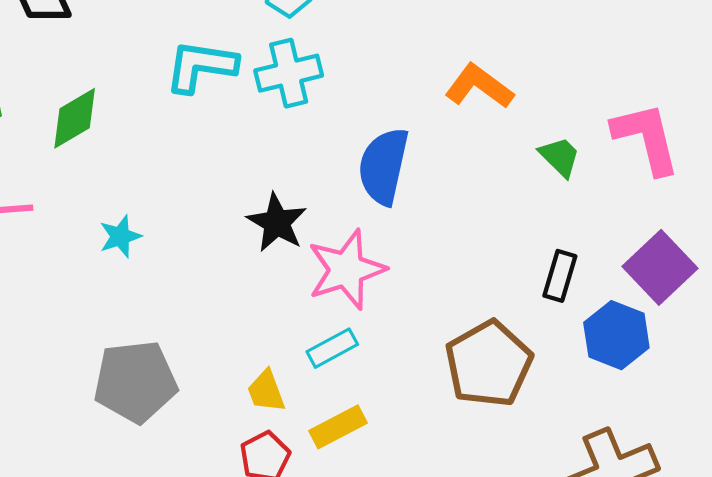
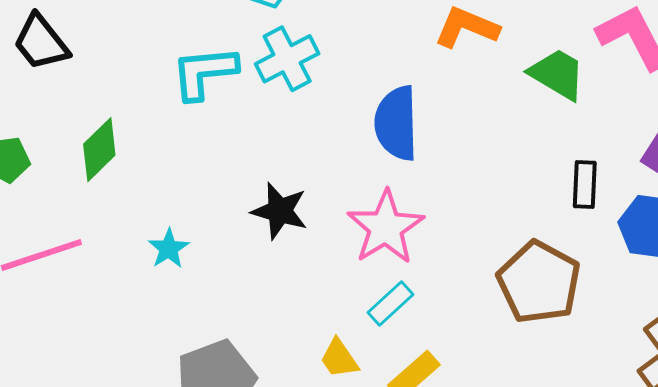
green trapezoid: (560, 157) -> (557, 74), size x1.4
black star: (277, 223) -> (280, 211), moved

